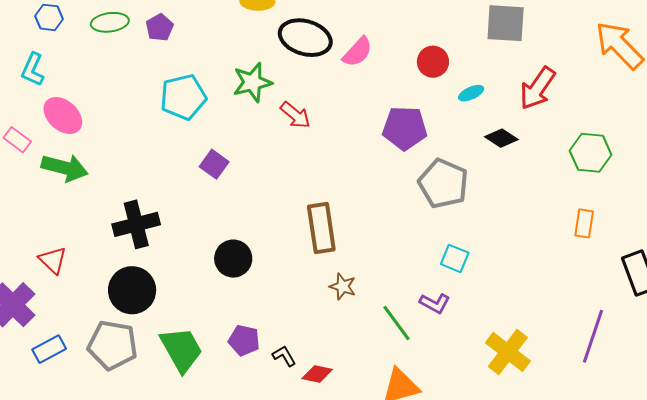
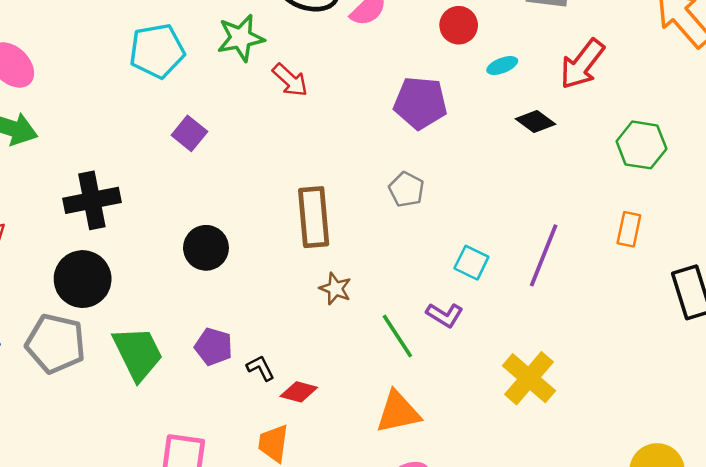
gray pentagon: (443, 184) -> (406, 189), moved, size x0.6
purple line: (593, 336) -> (544, 255), moved

